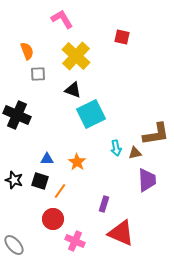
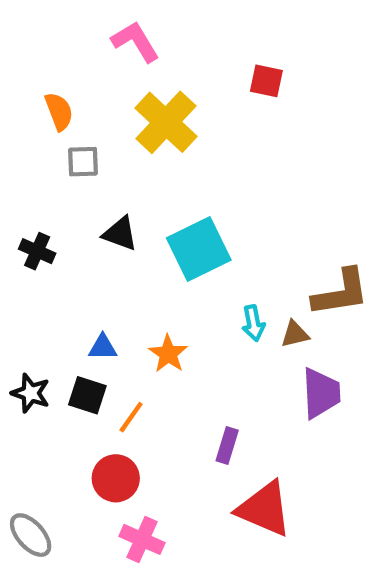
black triangle: (73, 90) -> (120, 234), moved
black cross: (17, 115) -> (37, 251), size x0.6
pink cross: (75, 241) -> (142, 539), moved

